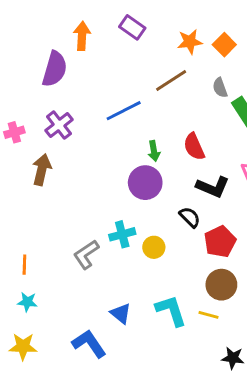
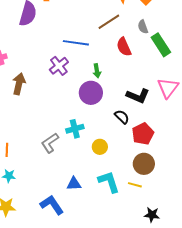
blue line: (124, 111) -> (76, 43), turned 35
purple cross: (59, 125) -> (59, 66), moved
red semicircle: (194, 147) -> (124, 47), moved
yellow circle: (154, 247) -> (100, 147), moved
blue triangle: (121, 313) -> (74, 184), turned -42

